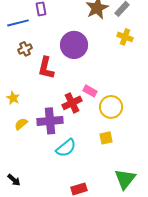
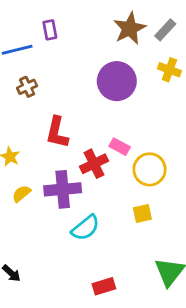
purple circle: (74, 45) -> (117, 81), moved
red L-shape: (46, 68) -> (57, 132), moved

